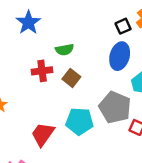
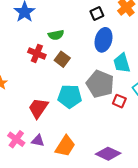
black square: (123, 26) -> (97, 14), moved
red cross: (42, 71) -> (37, 53), turned 30

